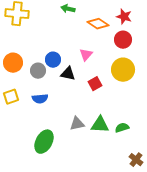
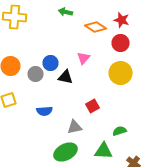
red square: (95, 84) -> (92, 106), moved
blue semicircle: (40, 99) -> (44, 111), moved
green triangle: (100, 125) -> (104, 151), moved
green ellipse: (44, 142) -> (66, 152), moved, turned 35

